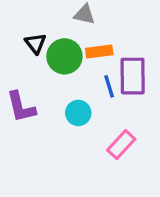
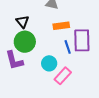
green circle: (64, 56) -> (25, 42), moved
pink rectangle: (121, 145) -> (63, 76), moved

